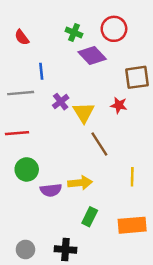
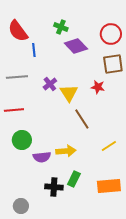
red circle: (114, 29) -> (111, 34), moved
red semicircle: (22, 37) -> (18, 31), size x1.6
blue line: (41, 71) -> (34, 50), moved
yellow line: (132, 177) -> (109, 146), turned 56
black cross: (65, 249) -> (54, 187), moved

